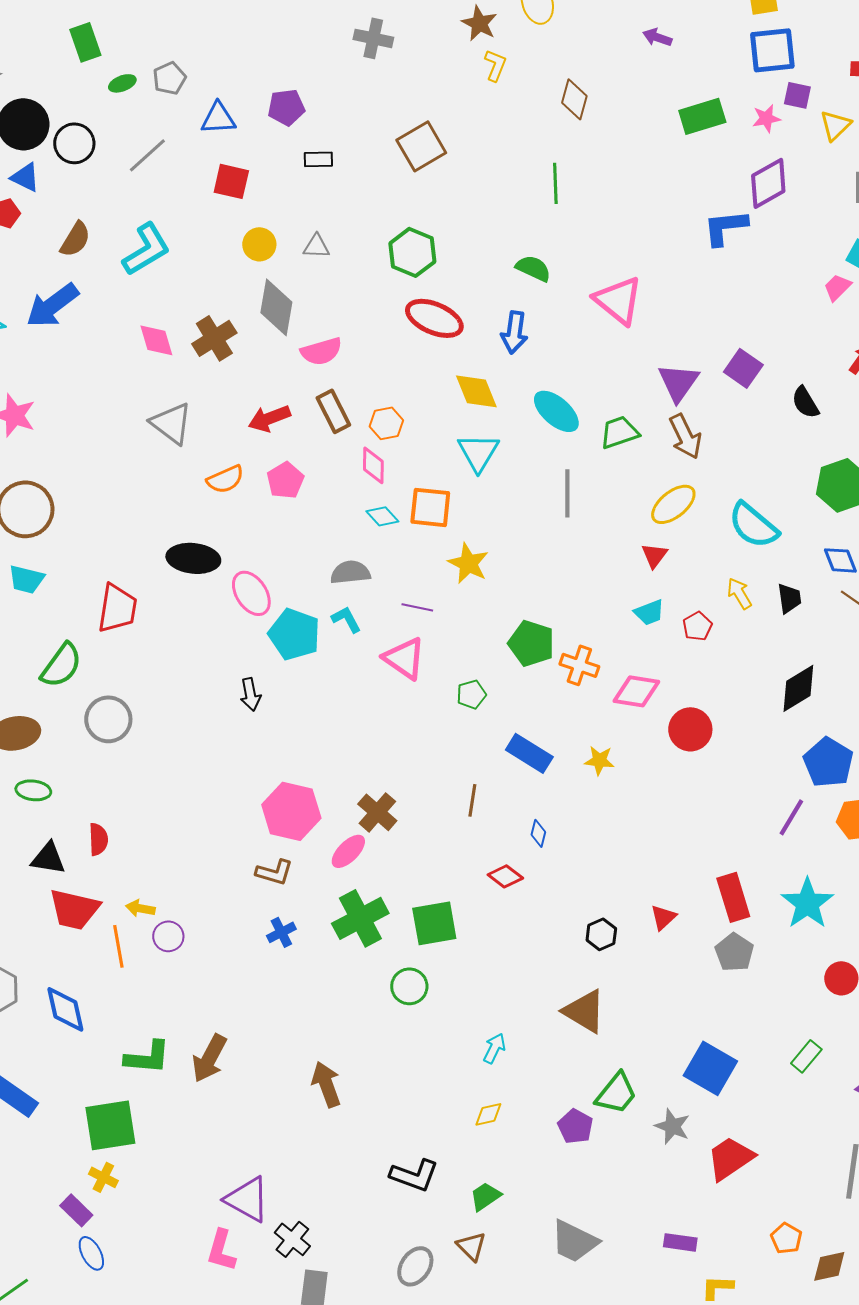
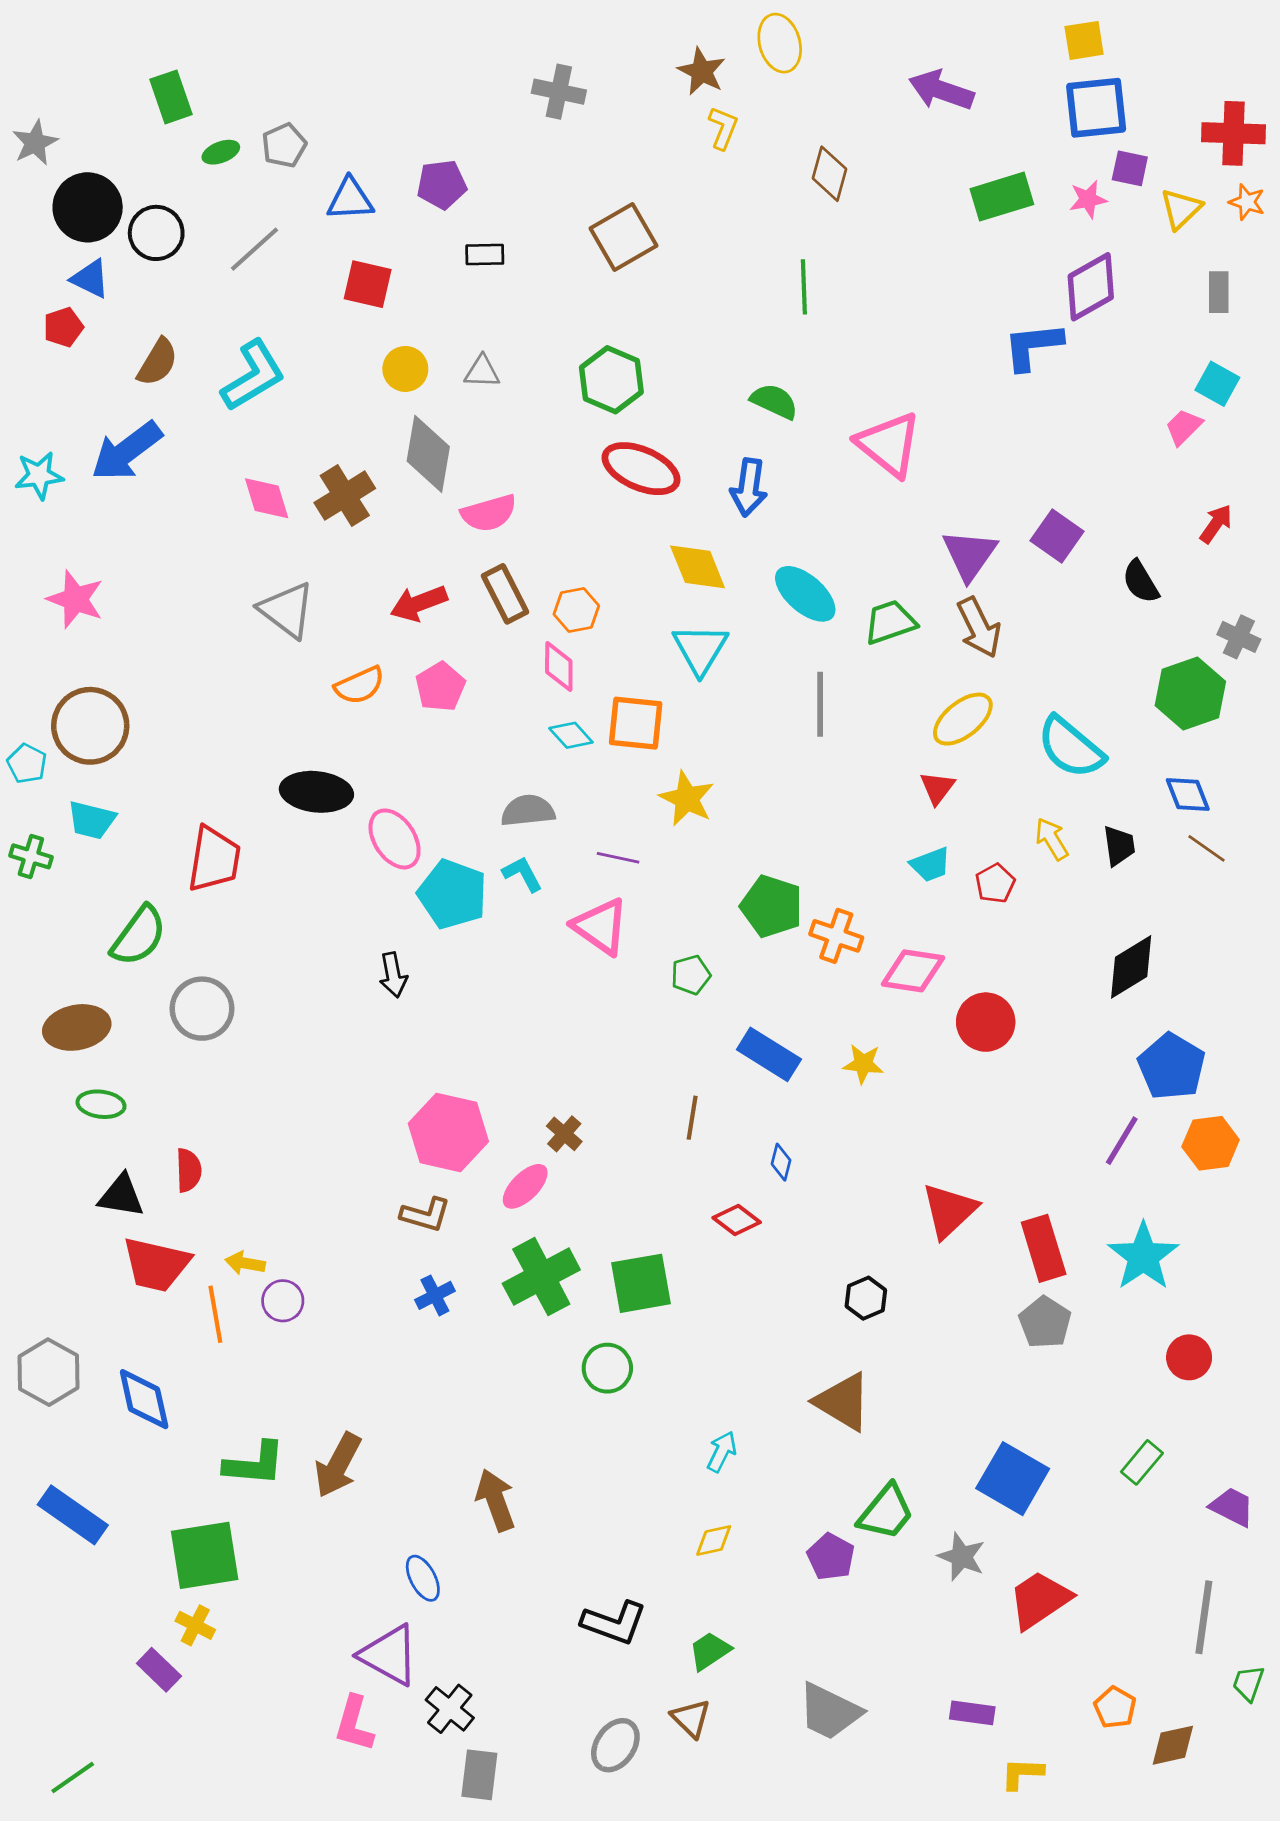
purple arrow: (657, 37) -> (941, 90), size x1.6
brown cross: (377, 812) -> (564, 1134), size x0.7
red triangle: (663, 917) -> (949, 1211), moved, size x1.6
blue ellipse: (91, 1253) -> (423, 1578), moved

